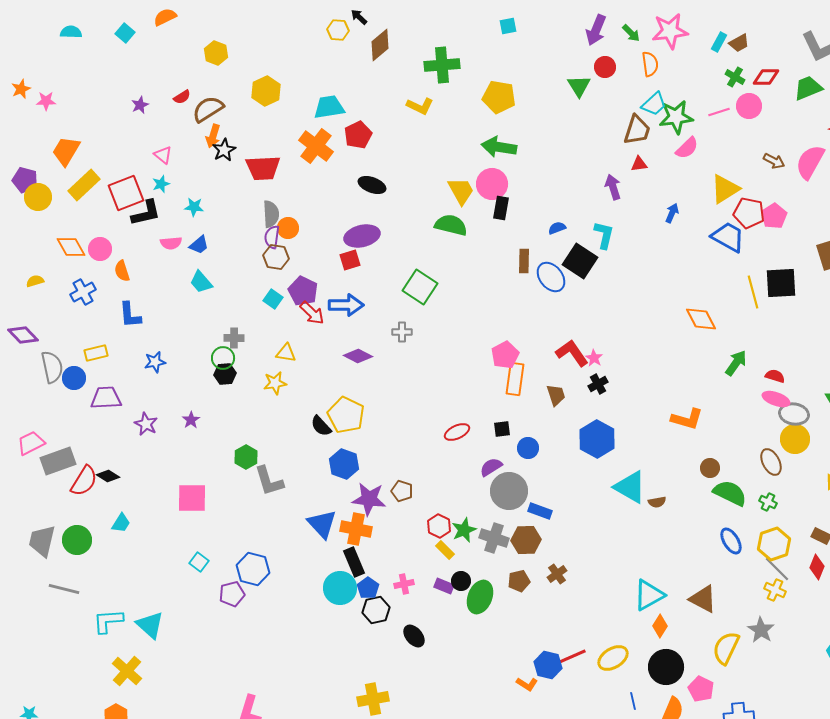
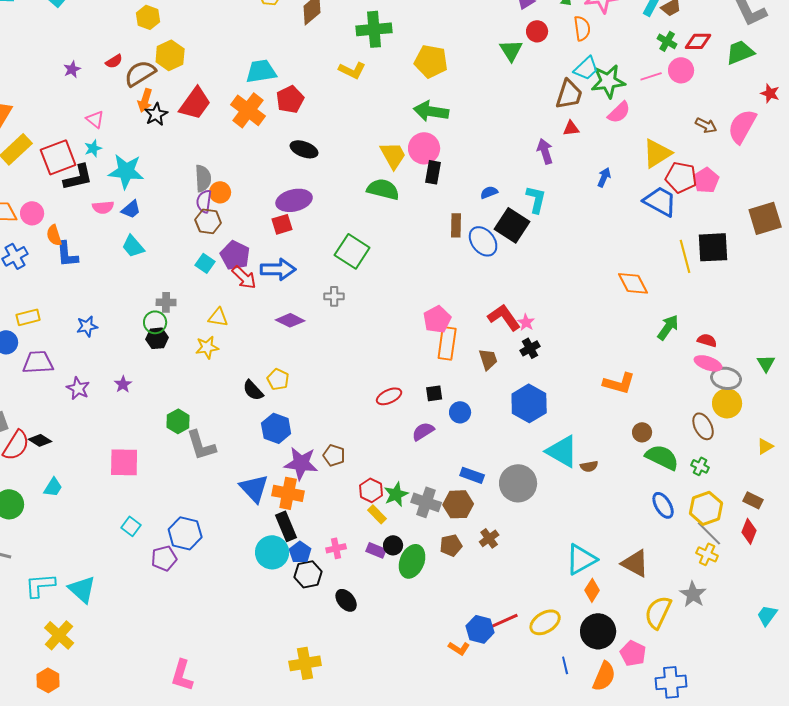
yellow hexagon: (266, 91) -> (170, 55), moved
red trapezoid: (263, 168) -> (195, 103), moved, turned -51
cyan star: (194, 207) -> (126, 171), size x1.8
blue L-shape: (130, 315) -> (67, 254), moved
yellow pentagon: (346, 415) -> (278, 379), size x0.6
gray circle: (509, 491) -> (518, 483), moved

